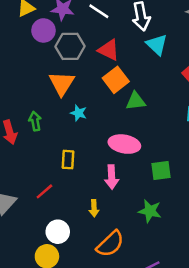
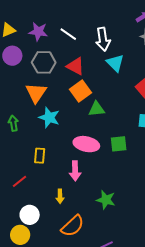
purple circle: (43, 30) -> (12, 56), moved
cyan star: (78, 113) -> (49, 117), size x1.5
green square: (161, 171) -> (119, 144), moved

